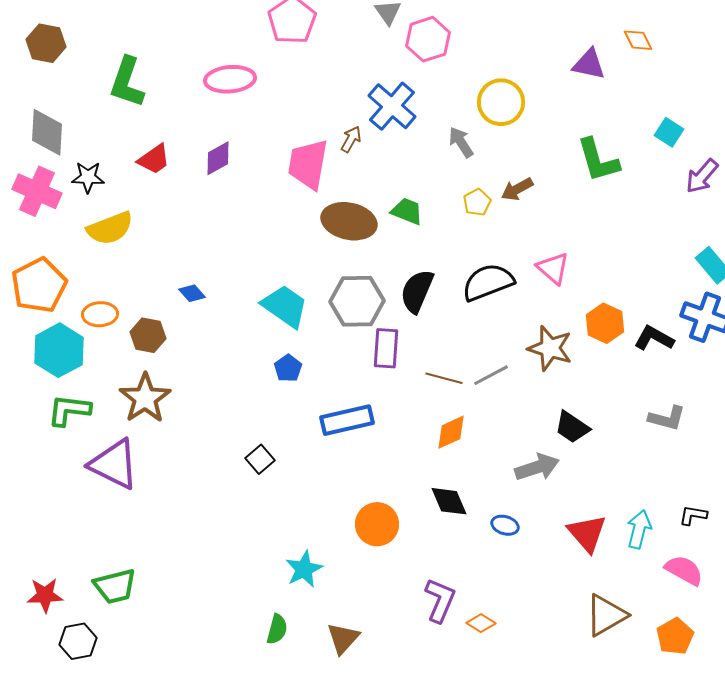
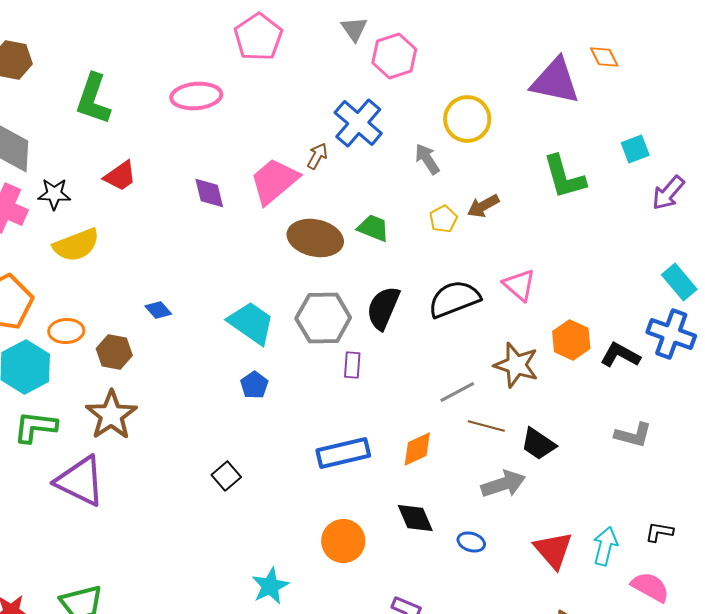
purple triangle: (589, 64) -> (555, 81), size x1.5
cyan square: (669, 132) -> (635, 149), turned 36
purple diamond: (218, 158) -> (209, 193), moved, turned -75
pink trapezoid: (308, 164) -> (274, 181), turned 40
purple rectangle: (386, 348) -> (352, 365), size x0.7
brown line: (444, 378) -> (486, 426), moved
blue rectangle: (347, 420) -> (343, 453), moved

